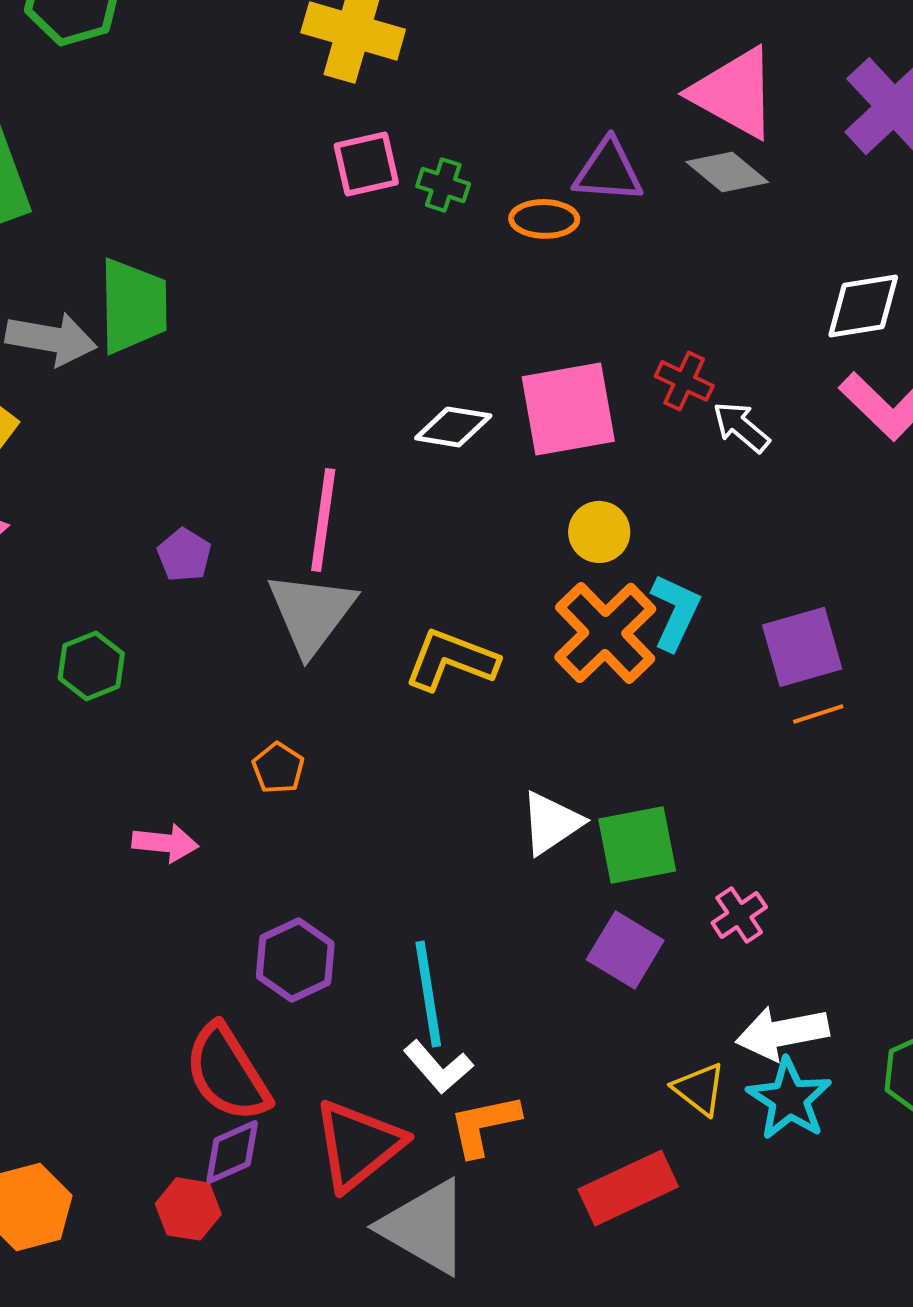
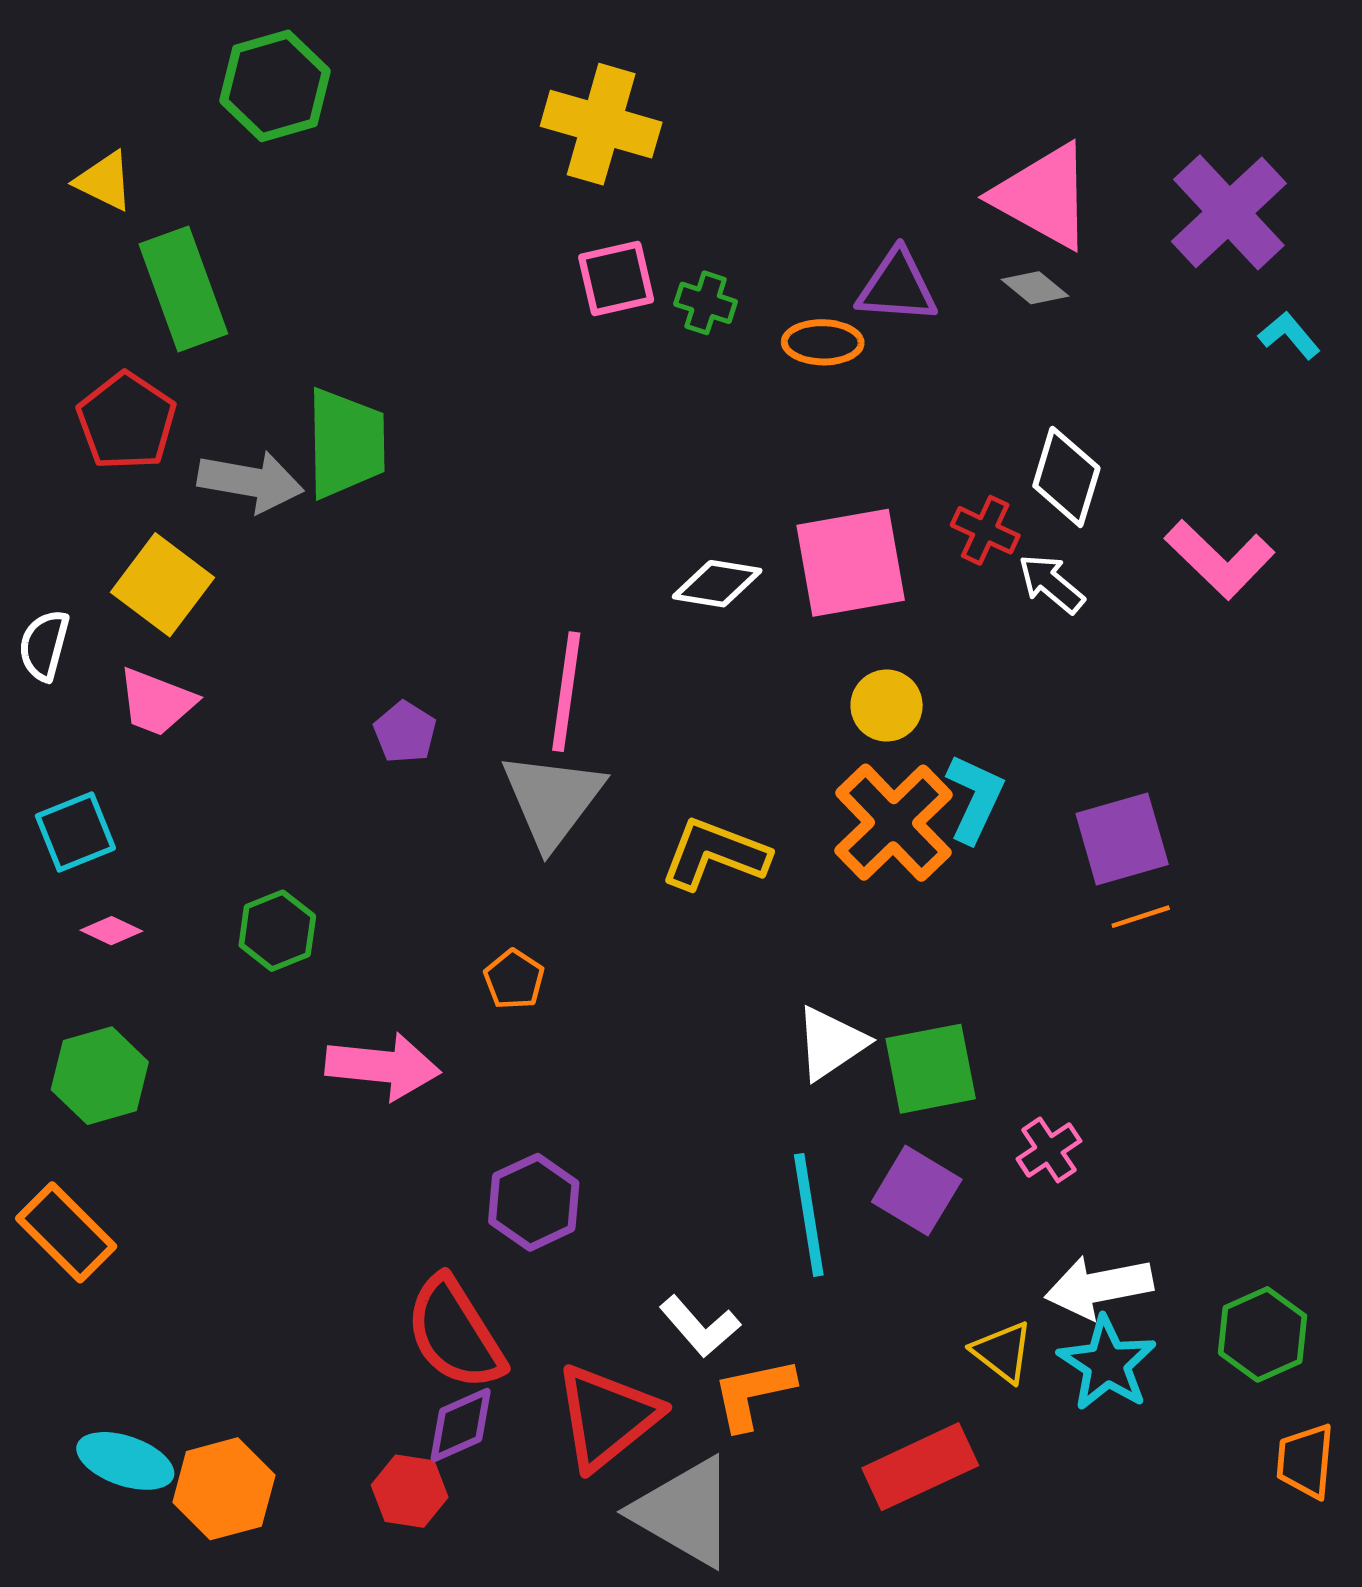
gray diamond: (727, 172) -> (1035, 288), size x0.7
white diamond: (863, 306) -> (1066, 477), moved, turned -64
green hexagon: (91, 666) -> (277, 931), moved
pink arrow: (165, 843) -> (383, 1066), size x1.5
cyan line: (428, 994) -> (809, 1215), moved

